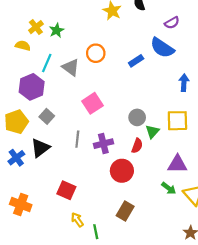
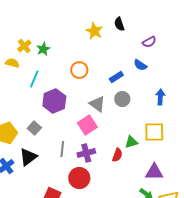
blue semicircle: (162, 48) -> (140, 65), size x0.6
gray triangle: (71, 67) -> (97, 104), moved
purple hexagon: (32, 87) -> (54, 101), moved
pink square: (93, 103) -> (87, 125), moved
gray circle: (137, 117) -> (122, 99), moved
green triangle: (152, 132) -> (131, 142), turned 32
red circle: (122, 171) -> (79, 178), moved

